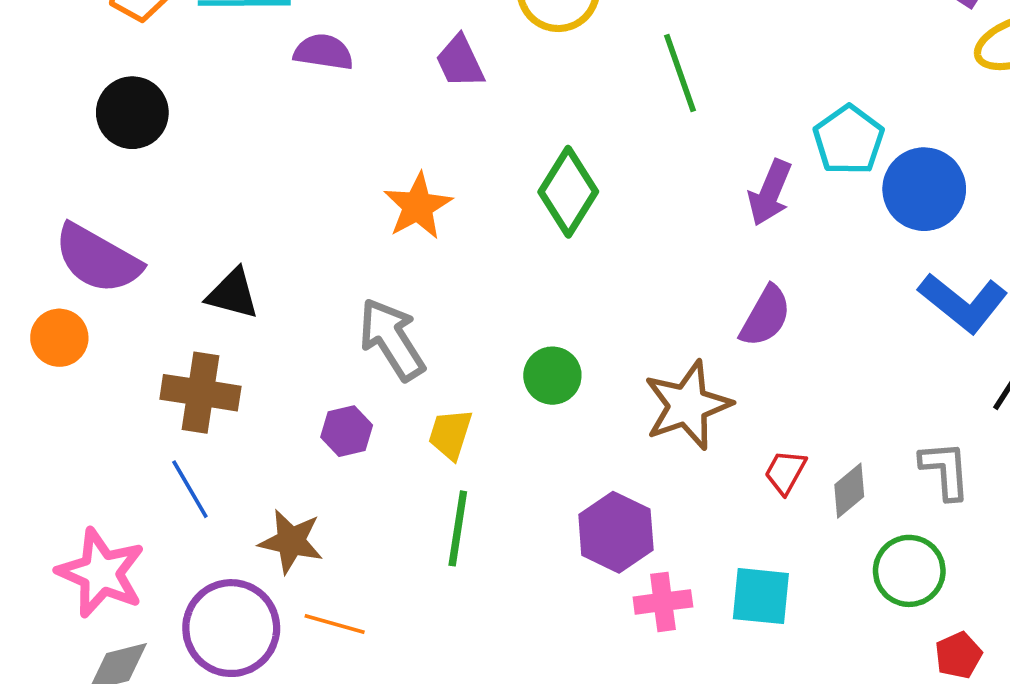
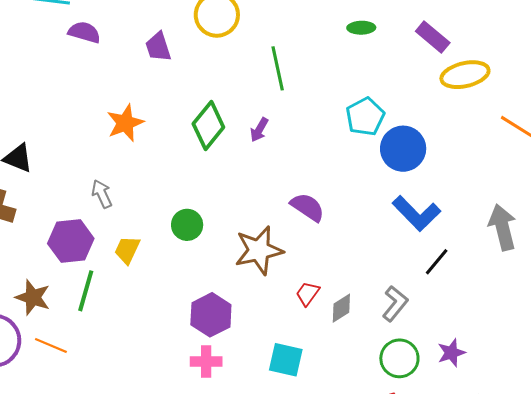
purple arrow: (770, 193) -> (259, 130), moved, size x0.7
purple semicircle: (765, 316) -> (308, 207), turned -93
gray arrow: (392, 339) -> (102, 194), size x0.6
purple hexagon: (347, 431) -> (71, 241), size x1.6
gray L-shape: (945, 470) -> (395, 304), turned 36
green line: (458, 528) -> (86, 291), moved
green circle: (909, 571) -> (399, 358), moved
pink cross: (663, 602) -> (206, 362), moved

